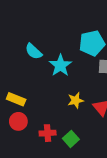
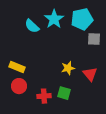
cyan star: (60, 65) -> (54, 19), moved
green square: (71, 139) -> (64, 93), moved, turned -32

